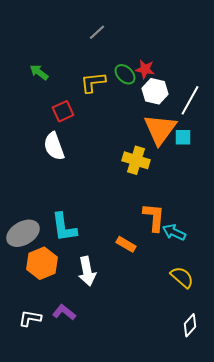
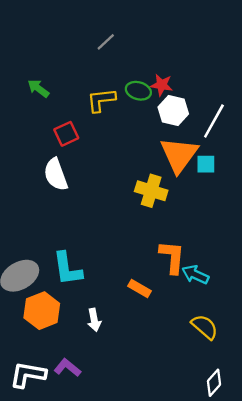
green ellipse: (125, 74) -> (138, 91), turned -30
white arrow: (87, 271) -> (94, 320), size x0.7
white L-shape: (30, 318) -> (28, 375), size x1.4

